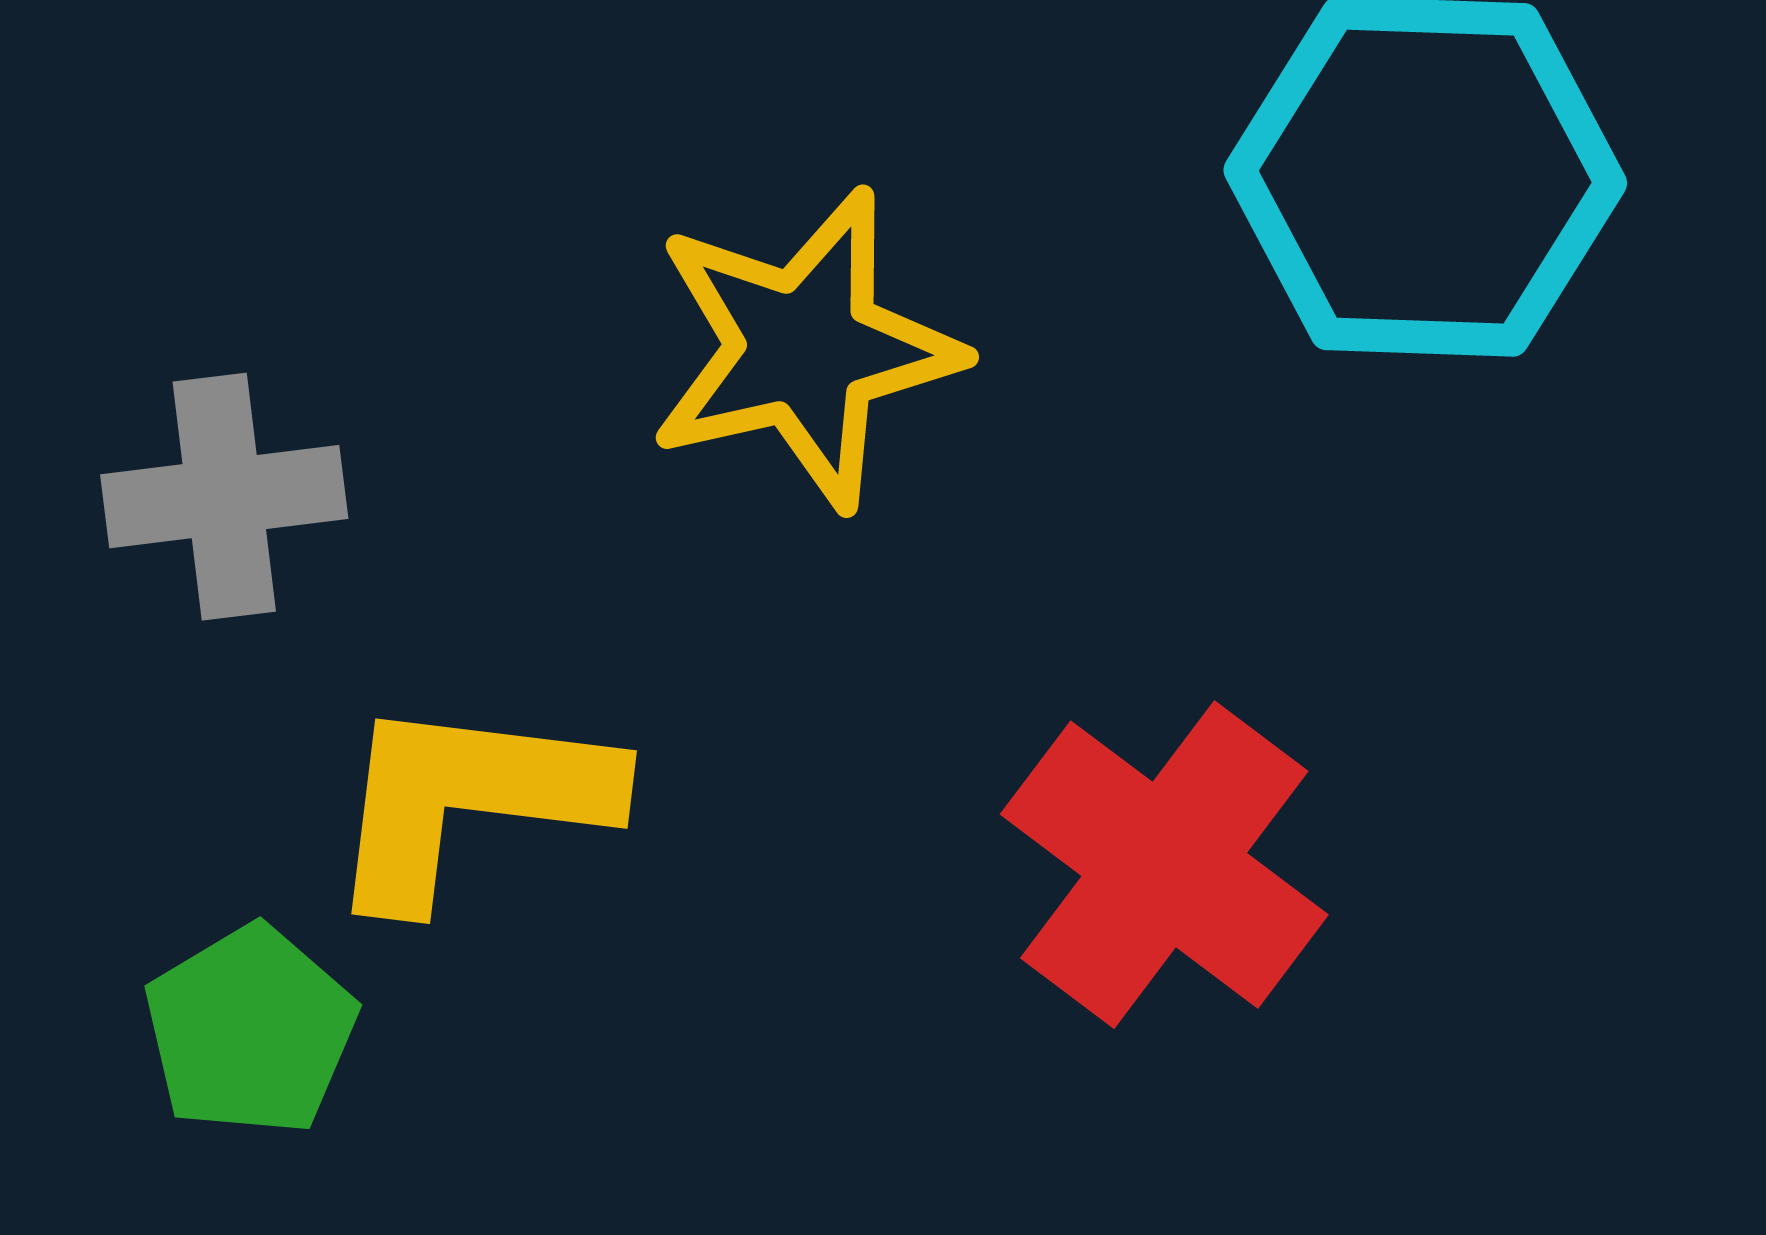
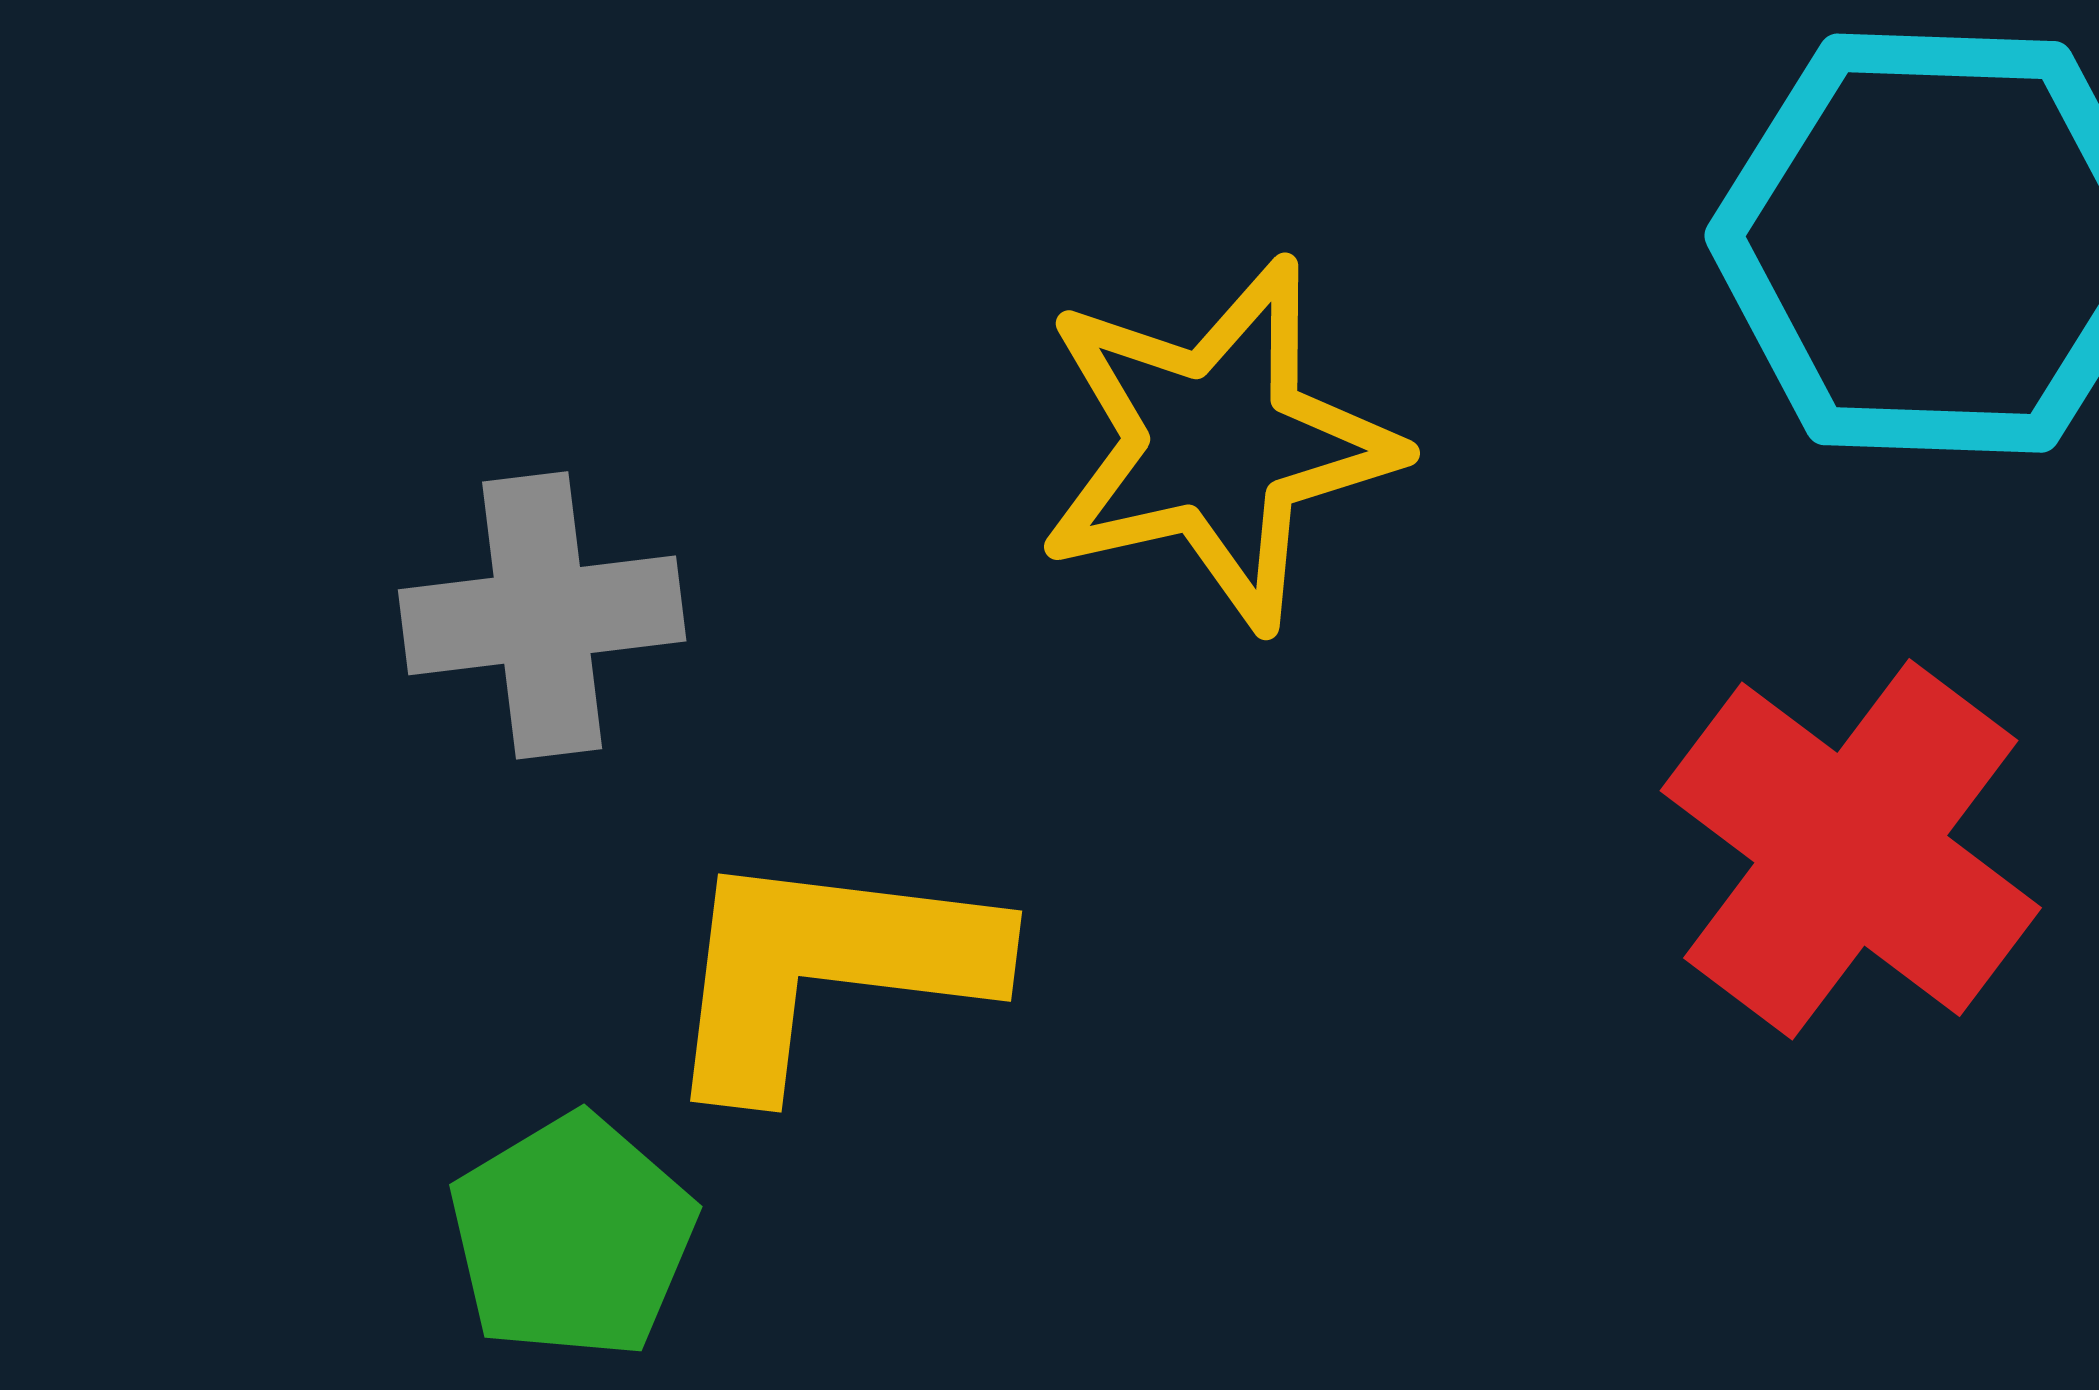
red cross: (1164, 865) -> (1851, 849), moved

